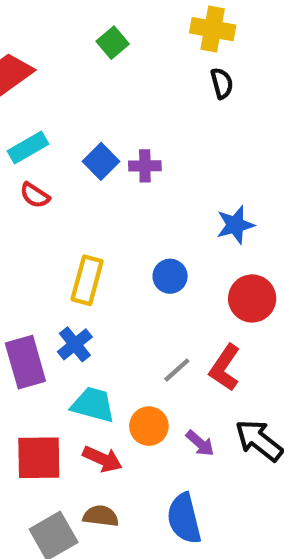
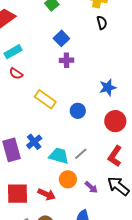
blue square: (101, 161) -> (61, 38), moved
yellow rectangle: (87, 280) -> (45, 99), moved, turned -70
red L-shape: (225, 368) -> (115, 156), moved
cyan trapezoid: (93, 405) -> (59, 156), moved

